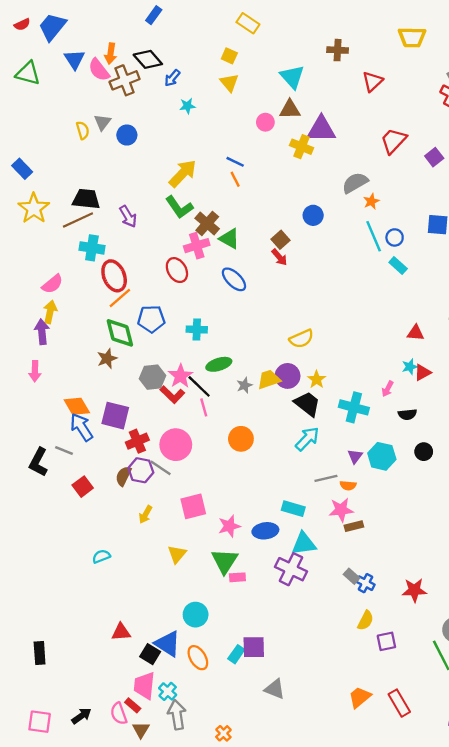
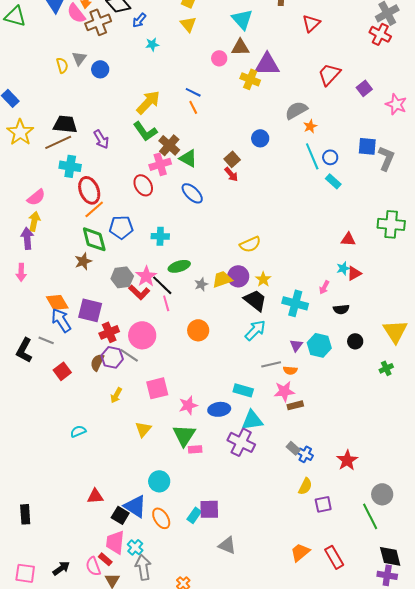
red star: (414, 590) -> (347, 460), turned -30

